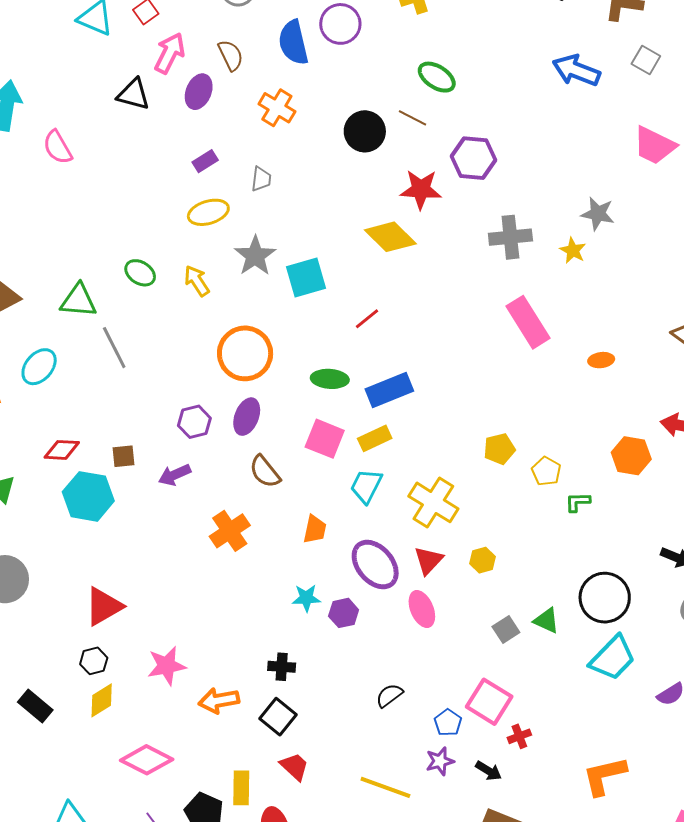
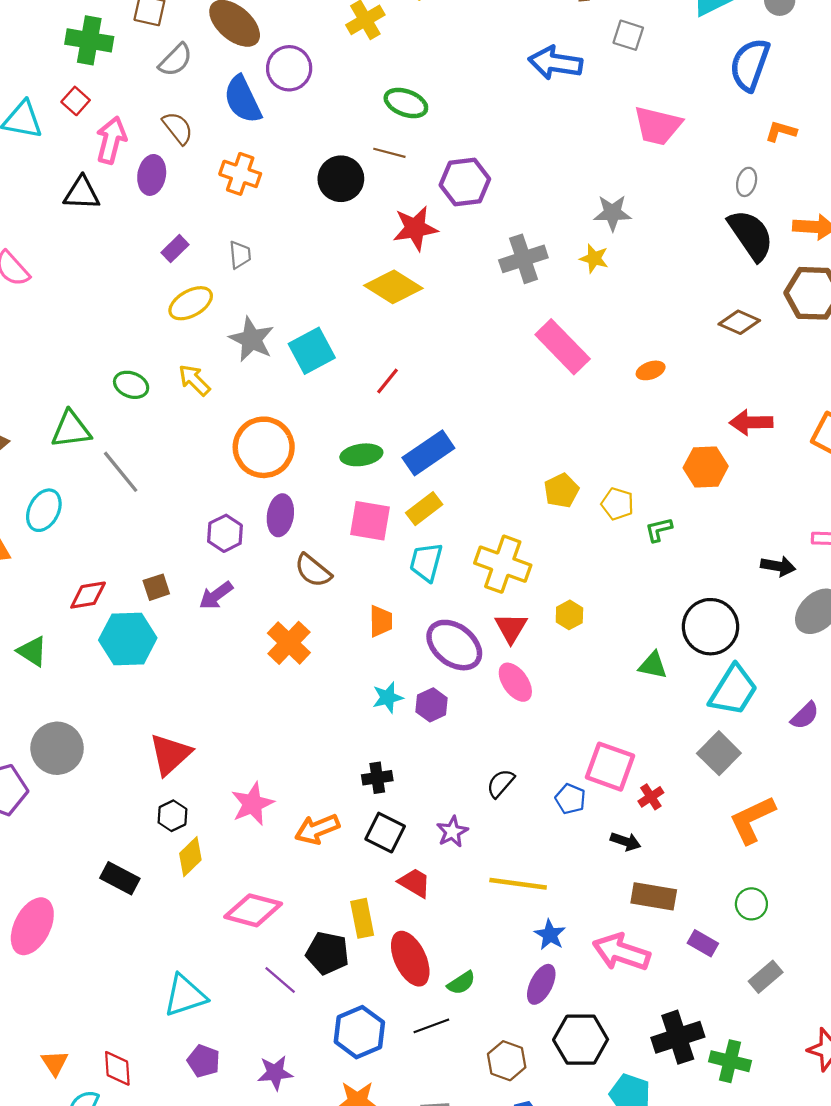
gray square: (506, 629) -> (719, 753), moved, size x1.4
purple star: (440, 761) -> (452, 832), moved

